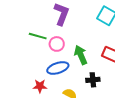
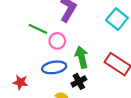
black cross: (93, 80) -> (79, 81), moved, turned -32
red star: (40, 86) -> (20, 82), moved

